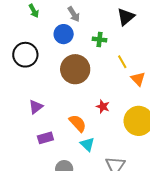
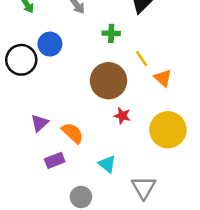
blue circle: (64, 34) -> (50, 44), moved
brown circle: (75, 69) -> (108, 81), moved
orange semicircle: (78, 123) -> (73, 133), moved

